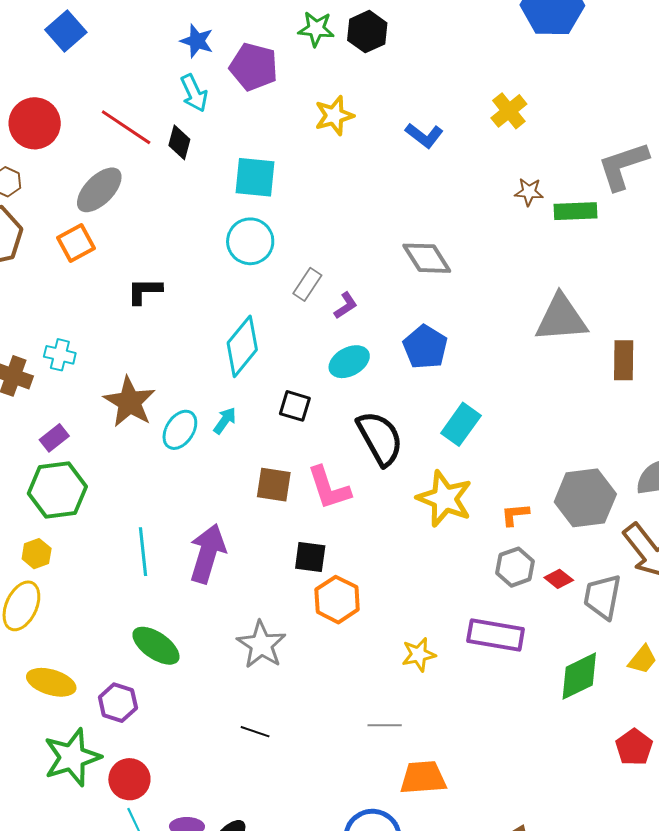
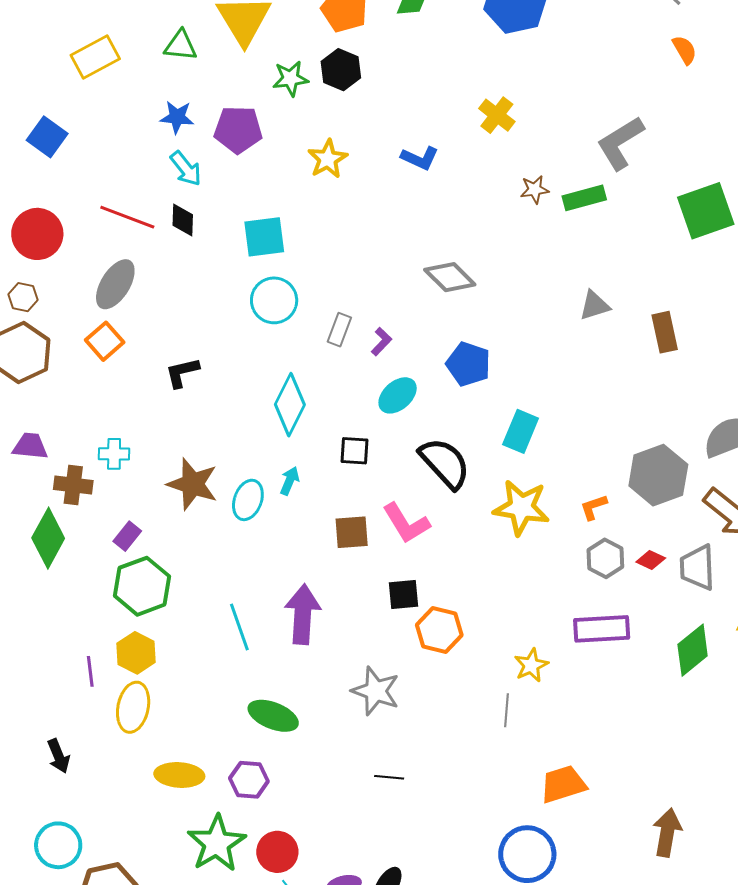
gray triangle: (561, 318) -> (594, 305), size x0.6
yellow hexagon: (37, 554) -> (136, 653), size x1.4
gray line: (385, 725) -> (506, 710), moved, turned -72

